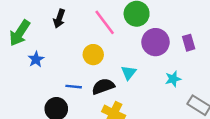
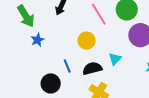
green arrow: (20, 33) -> (26, 16), turned -70
blue line: (74, 87) -> (67, 66), turned 56

